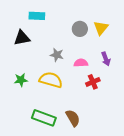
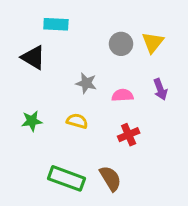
black triangle: (22, 38) -> (33, 57), turned 42
yellow semicircle: (51, 80) -> (77, 121), size x0.6
red cross: (93, 82) -> (129, 135), moved

